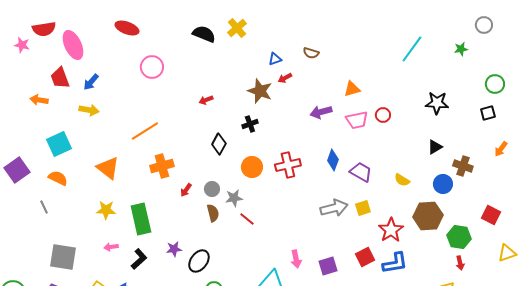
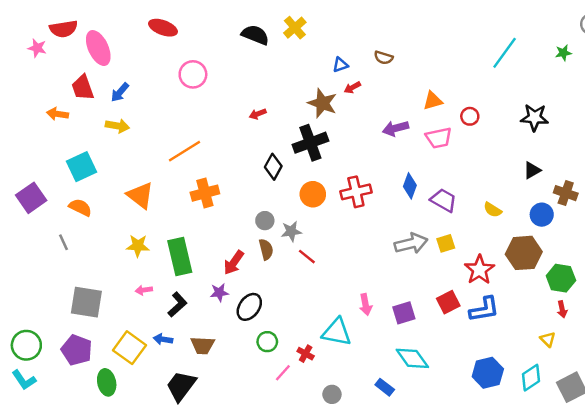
red circle: (383, 115) -> (470, 116), moved
black cross: (250, 124) -> (310, 143), size x1.8
red arrow: (186, 190) -> (234, 263), moved, size x1.5

